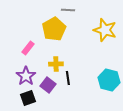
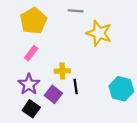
yellow pentagon: (54, 29) -> (33, 21), moved
yellow star: (105, 30) -> (99, 33), moved
black square: (28, 98) -> (31, 109), turned -35

